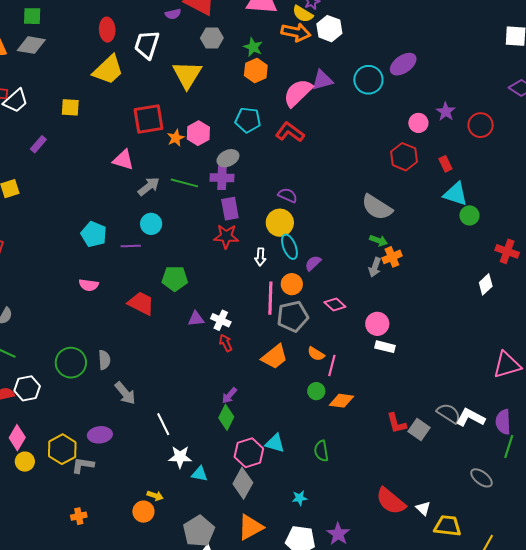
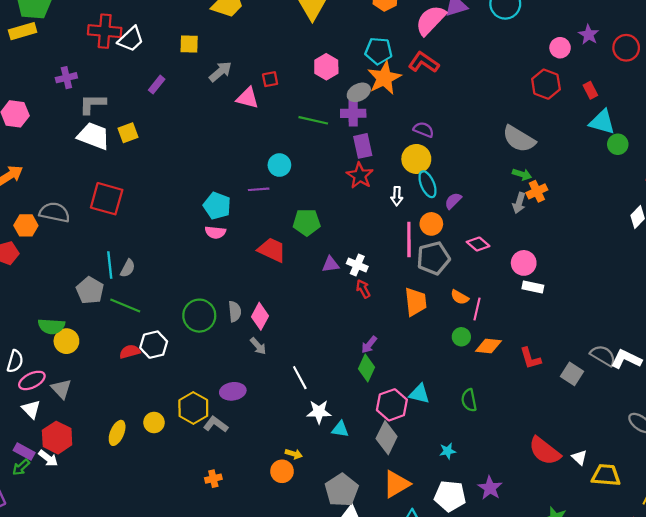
red square: (148, 119) -> (270, 79), moved, size x0.5
orange star: (176, 138) -> (384, 78), moved, size x1.8
gray arrow: (149, 186) -> (220, 72), moved
cyan pentagon: (94, 234) -> (217, 206), moved
red star: (226, 236) -> (360, 176), turned 30
orange trapezoid: (274, 357) -> (416, 302), turned -56
gray arrow: (125, 393) -> (258, 346), size x0.7
red L-shape: (396, 423) -> (530, 358), moved
pink diamond: (17, 438) -> (260, 316), moved
gray L-shape: (83, 465) -> (216, 424), turned 30

